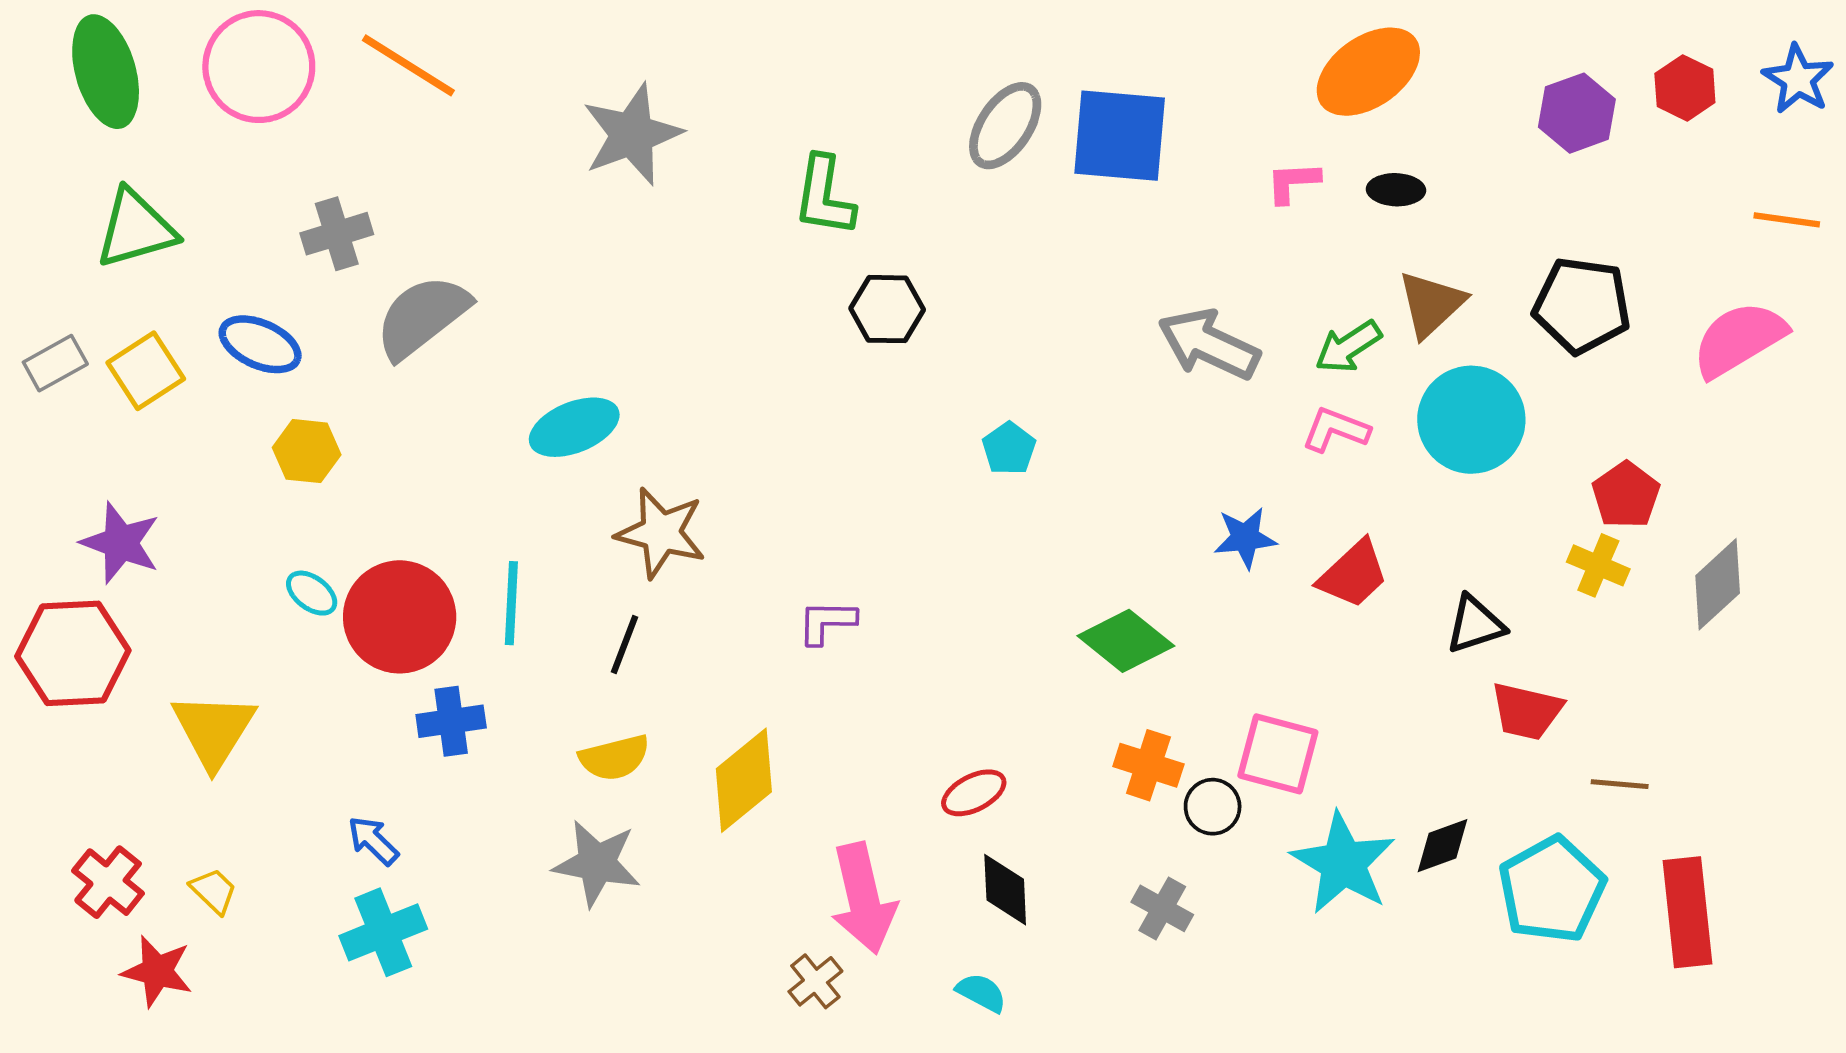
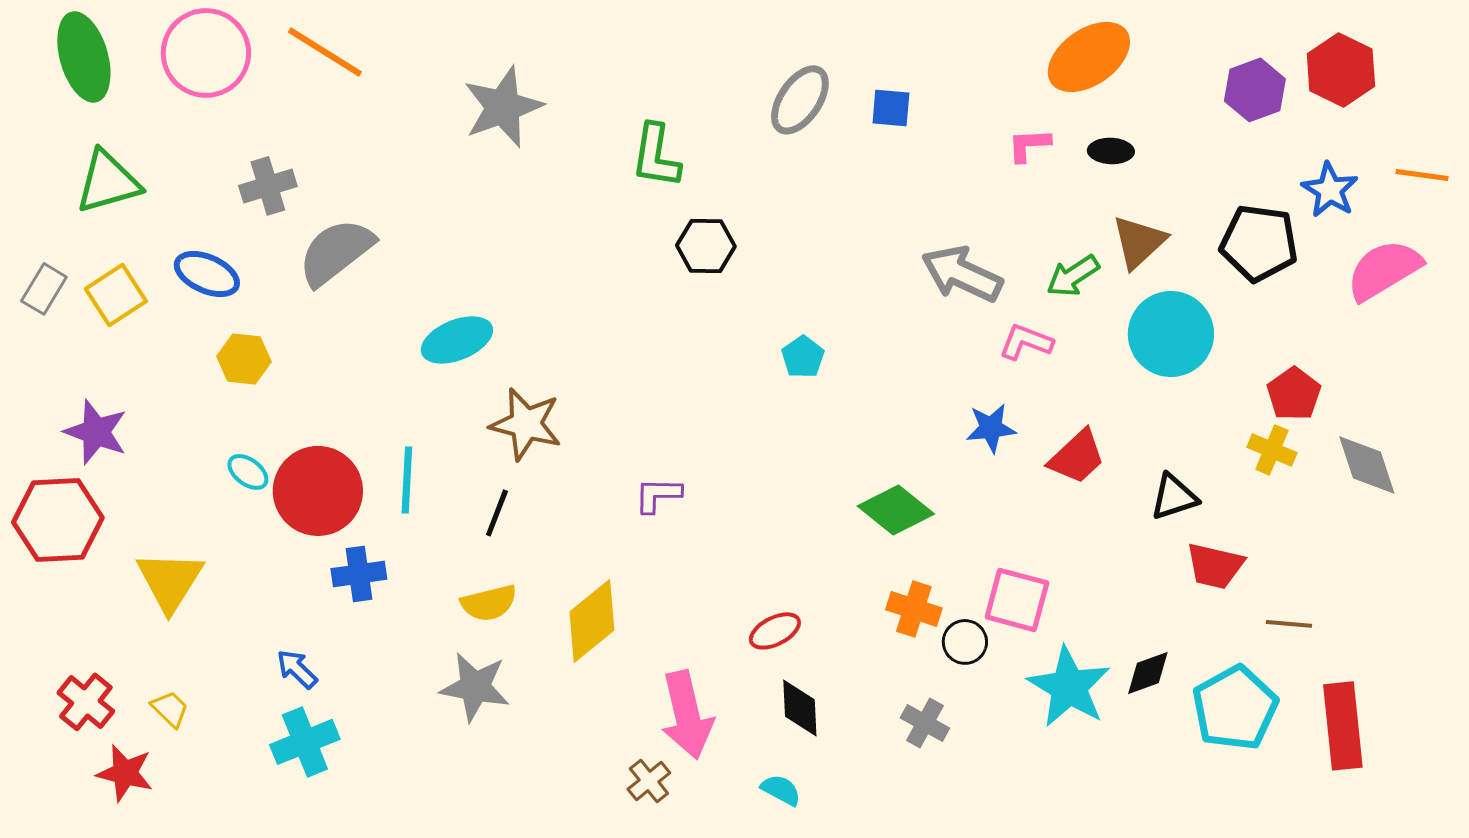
blue star: (1798, 79) -> (1330, 190), moved
red hexagon: (1685, 88) -> (1341, 70), size x1.4
blue square: (1120, 136) -> (891, 108), size x0.5
gray rectangle: (55, 363) -> (44, 289), turned -30
pink L-shape: (1336, 430) -> (1026, 342), moved
gray diamond: (1718, 584) -> (1367, 465), turned -66

